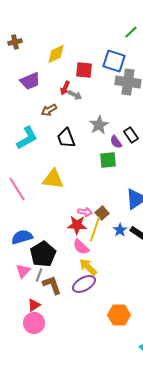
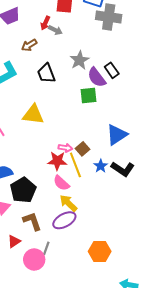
purple semicircle: (116, 142) -> (97, 77), size x1.5
yellow line: (95, 229) -> (75, 165), turned -40
gray line: (39, 275) -> (46, 248), moved
pink circle: (34, 323) -> (34, 260), moved

